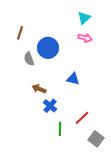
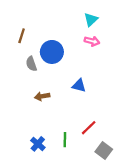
brown arrow: (39, 89) -> (42, 96), turned -32
blue cross: (50, 106) -> (38, 144), moved

